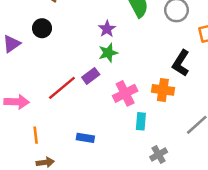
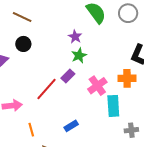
cyan rectangle: (141, 121) -> (113, 106), size x1.5
blue rectangle: (85, 138) -> (71, 126), turned -32
gray cross: (159, 154) -> (131, 130), turned 32

